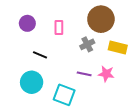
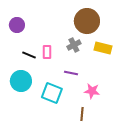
pink rectangle: (59, 28) -> (47, 52), moved
pink star: (106, 74) -> (92, 91), moved

